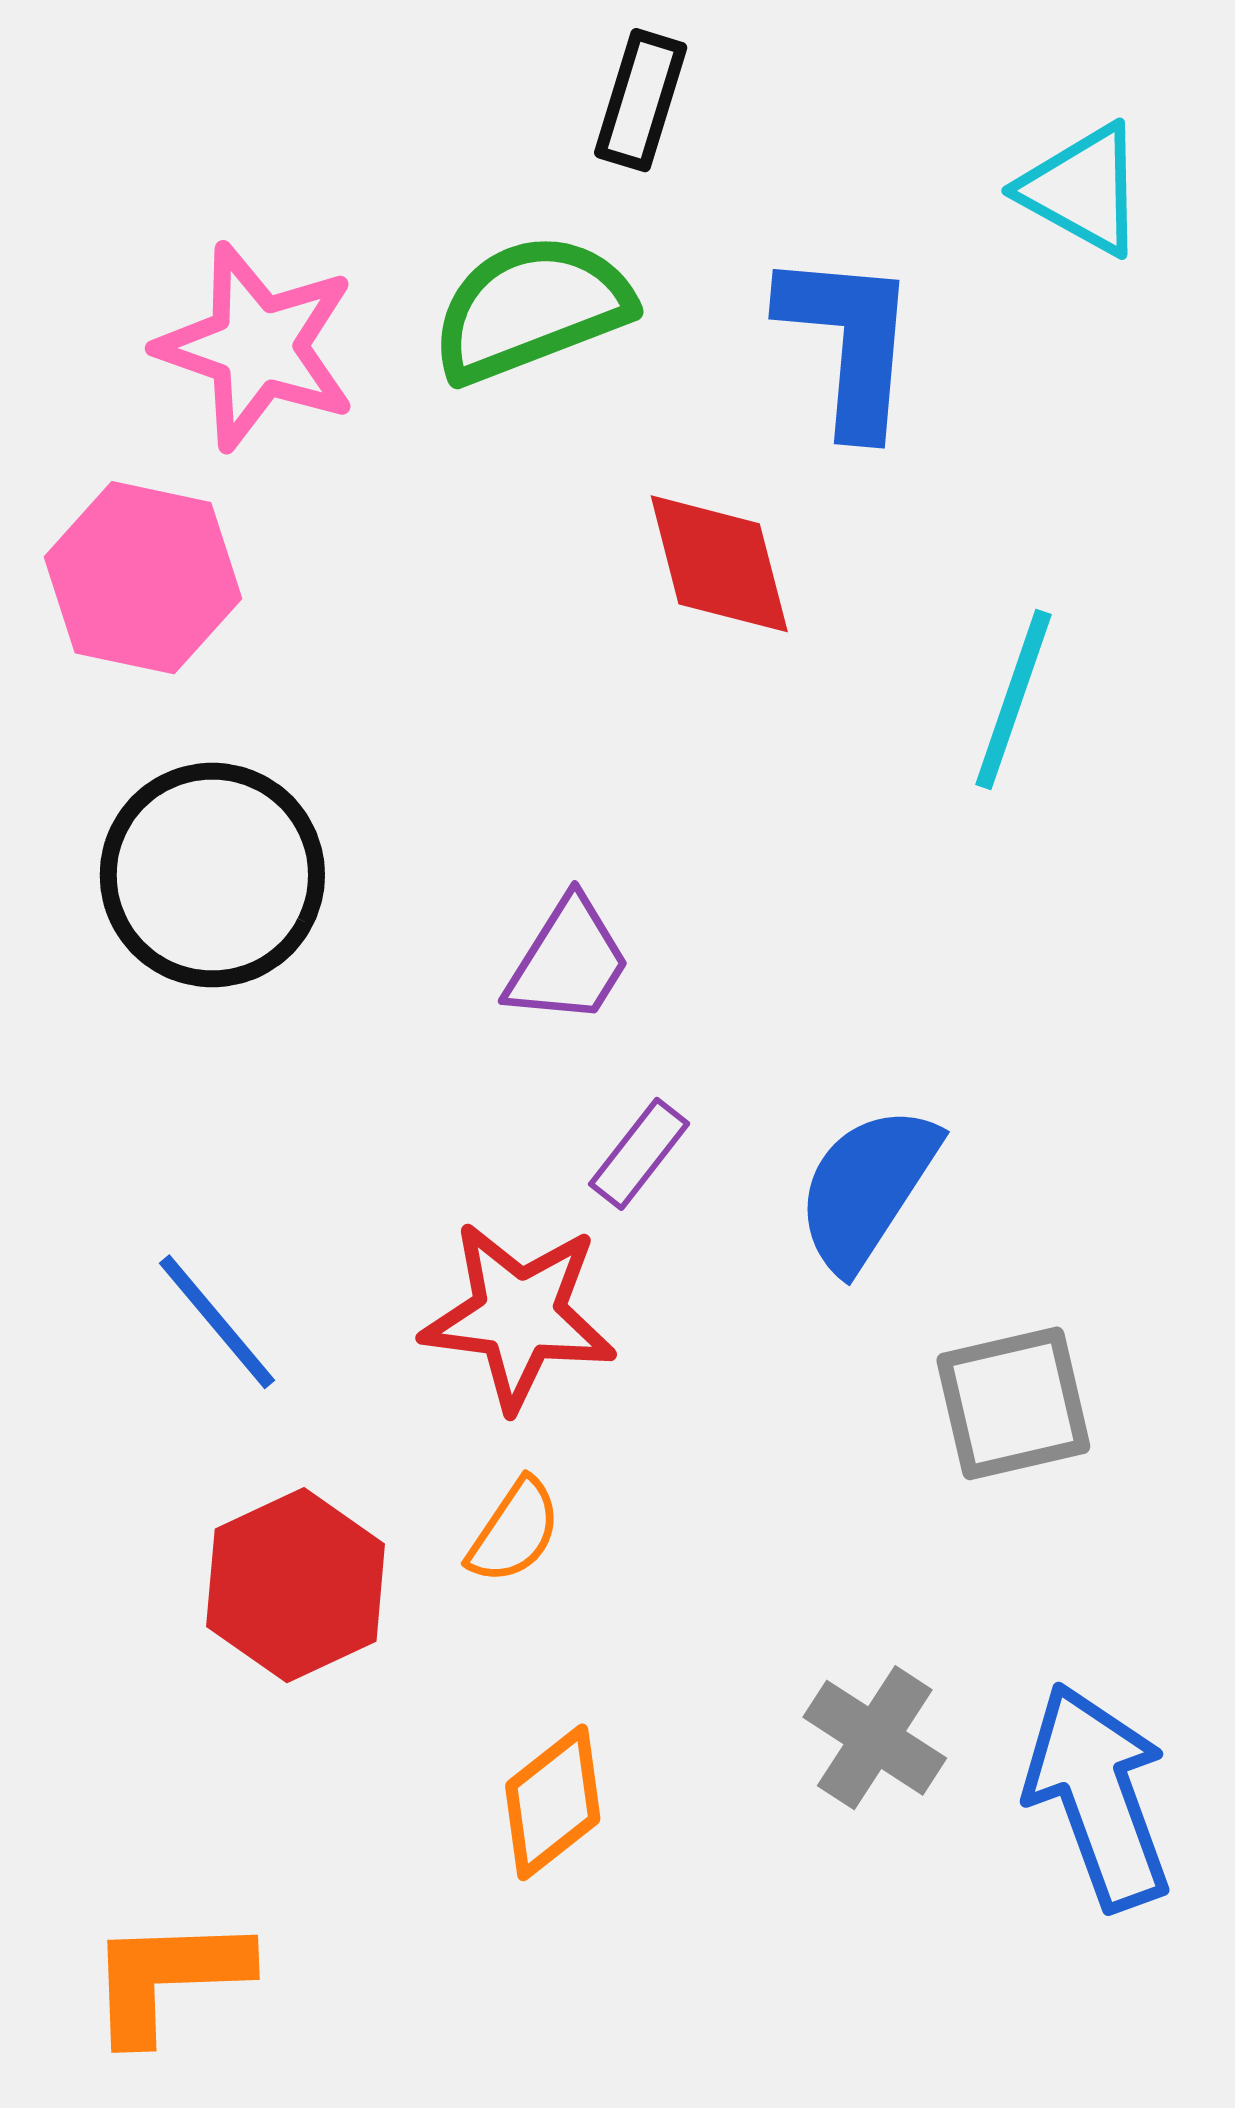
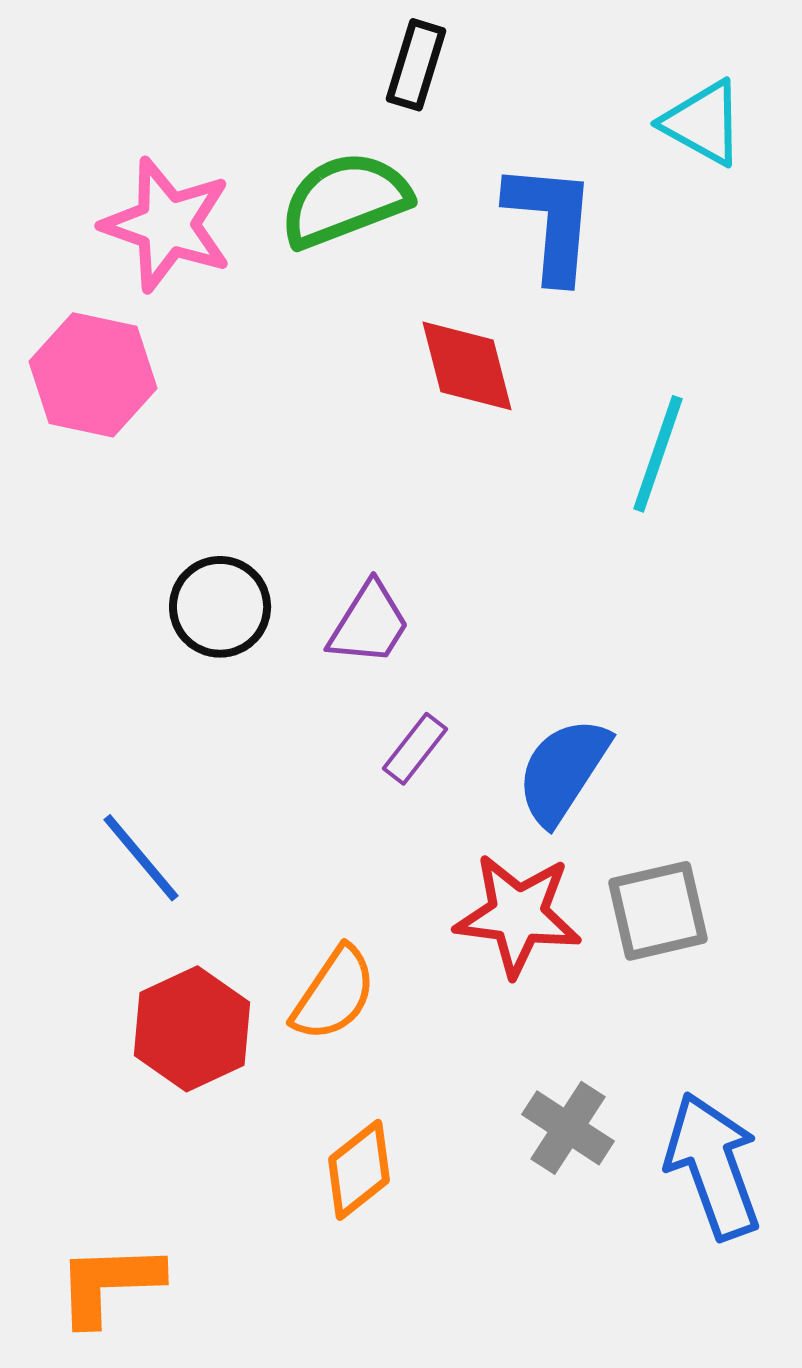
black circle: (212, 875) -> (220, 607), moved, size x0.7
red star: (519, 1316) -> (518, 915), moved
orange semicircle: (514, 1531) -> (334, 994), size x1.4

